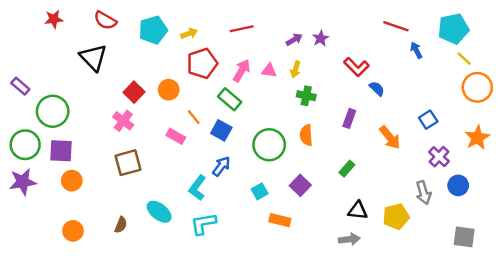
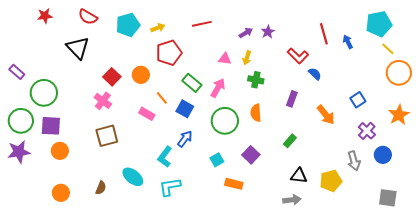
red line: (396, 26) -> (324, 34), moved, turned 55
pink arrow: (242, 71) -> (218, 88), moved

